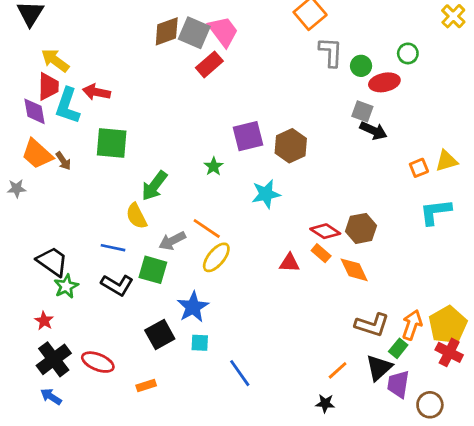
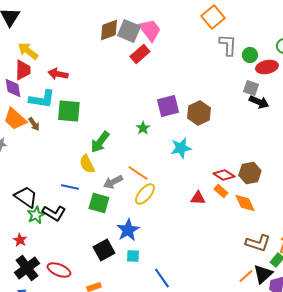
cyan L-shape: (68, 106) -> (42, 99), moved, turned -100
black L-shape: (117, 285) -> (54, 213), moved
orange line: (338, 370) -> (246, 276), moved

